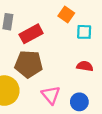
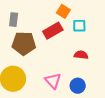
red rectangle: (31, 34) -> (53, 31), moved
brown pentagon: (29, 64) -> (24, 43), moved

